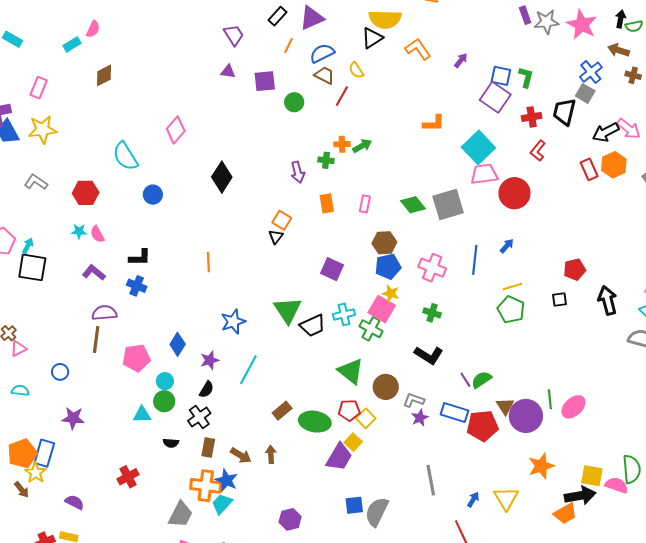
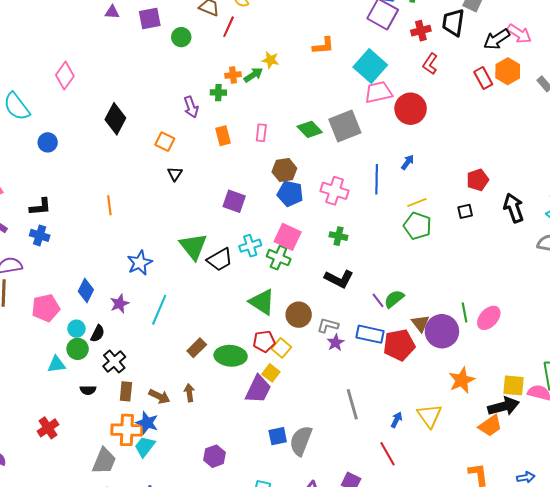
orange square: (282, 220) -> (165, 142), moved
blue pentagon: (388, 267) -> (290, 194), turned 30
yellow star: (391, 293) -> (270, 60), moved
black semicircle: (207, 389) -> (98, 334), moved

